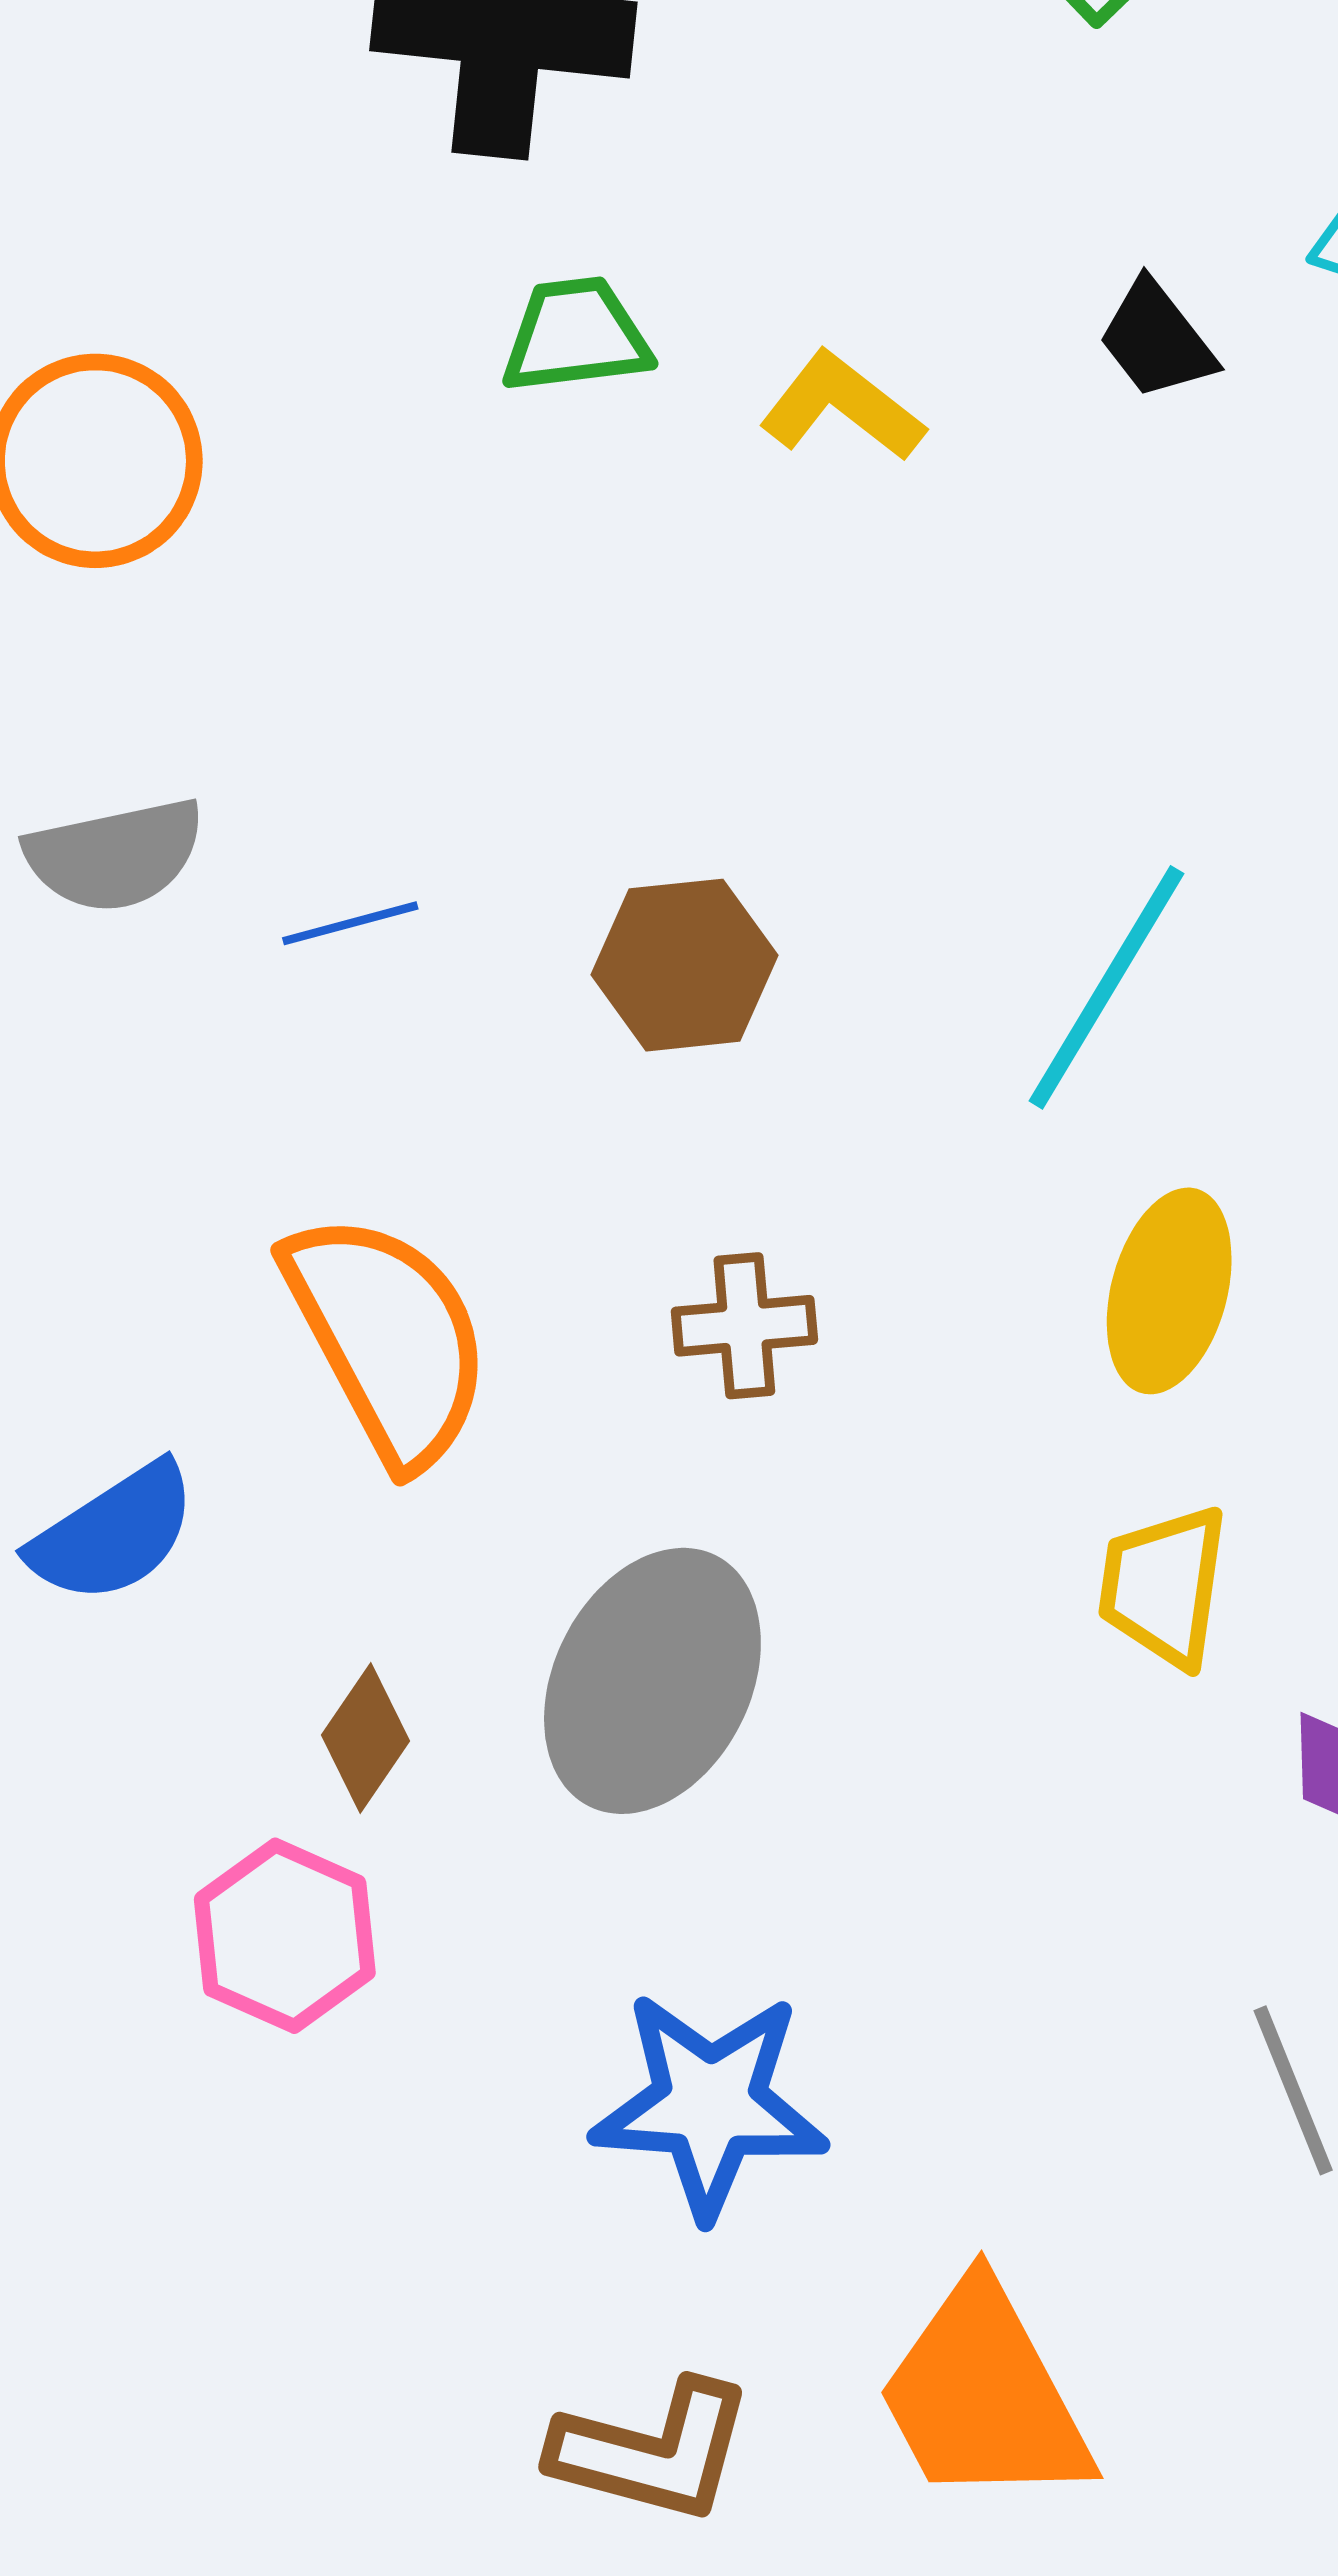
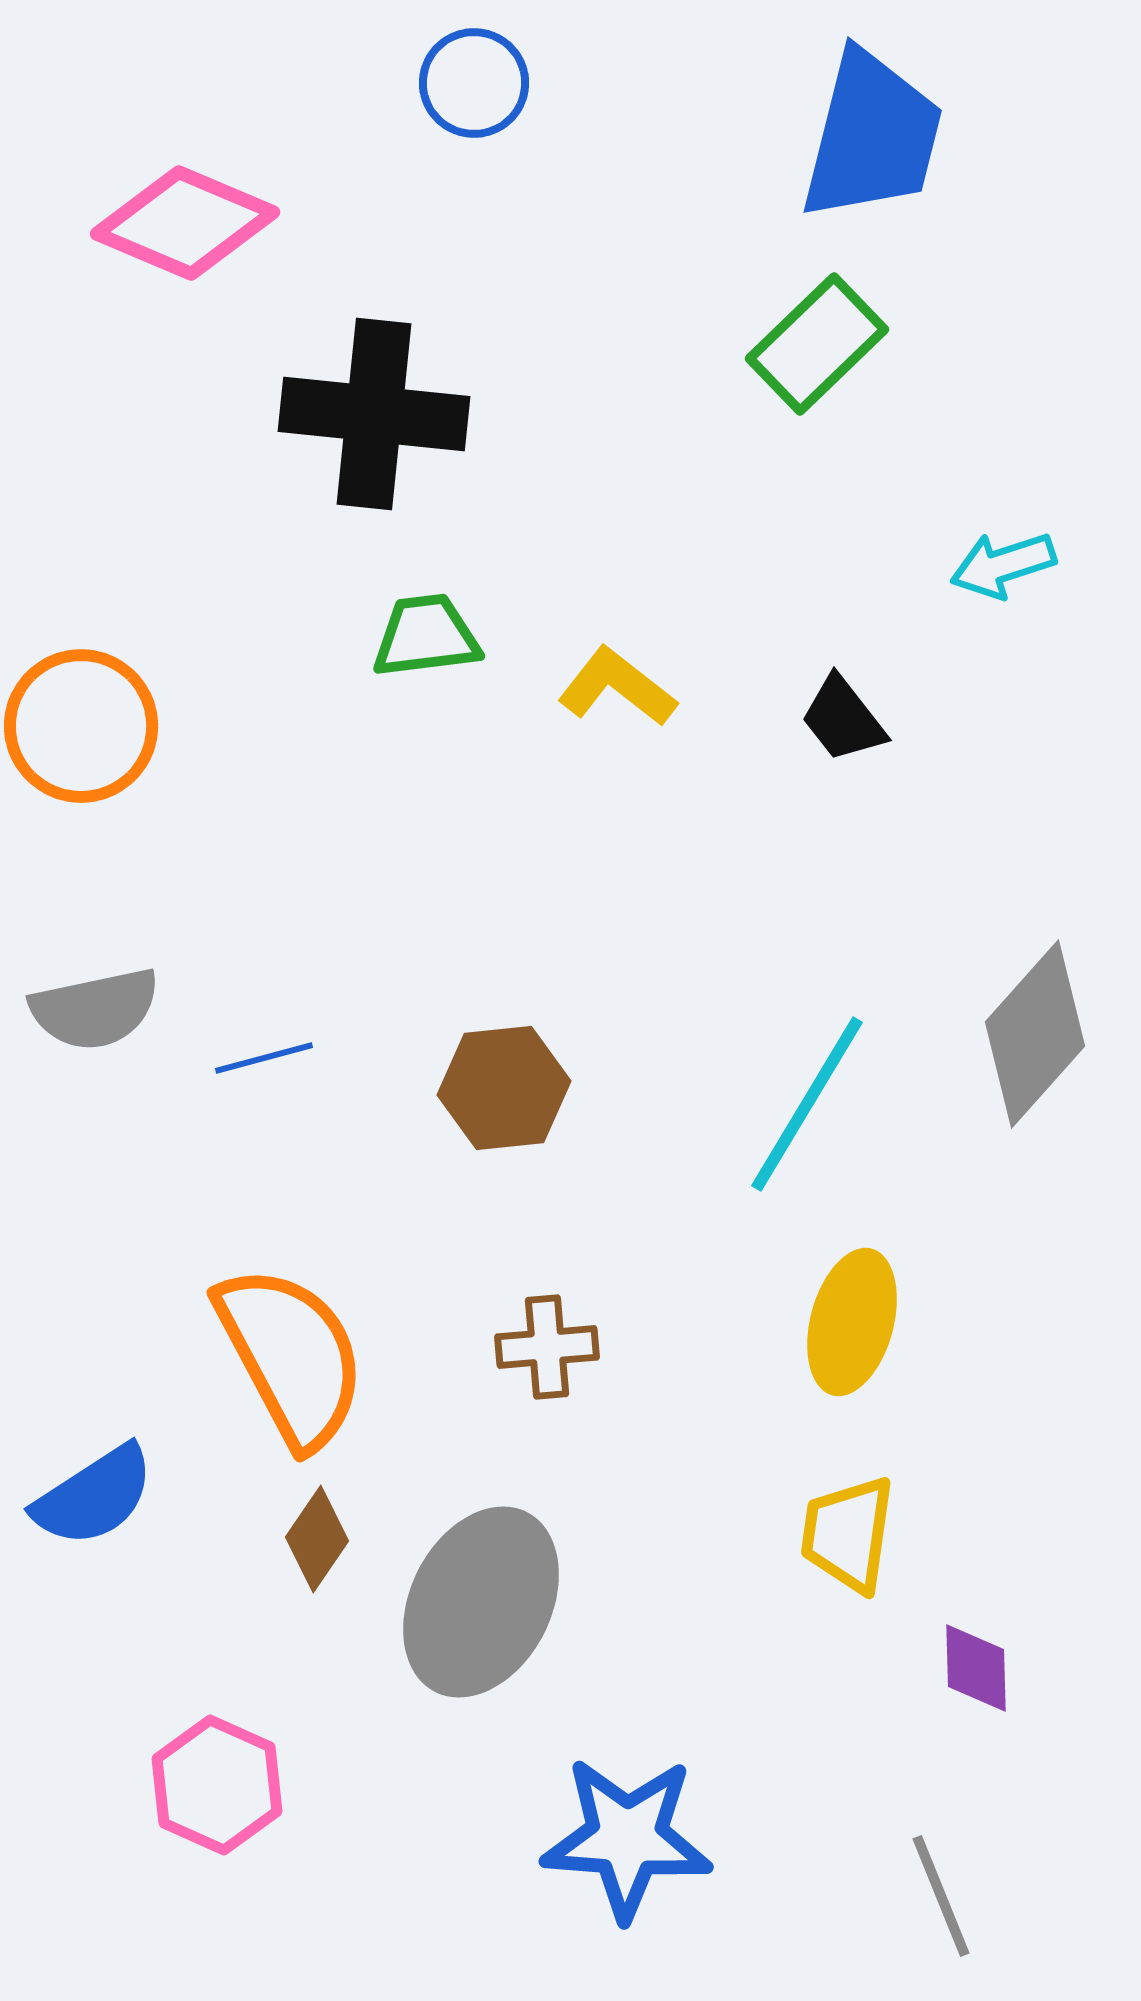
black trapezoid: (1157, 340) -> (843, 719), moved
brown diamond: (366, 1738) -> (317, 1539), moved
blue star: (710, 2104) -> (627, 1838), moved

